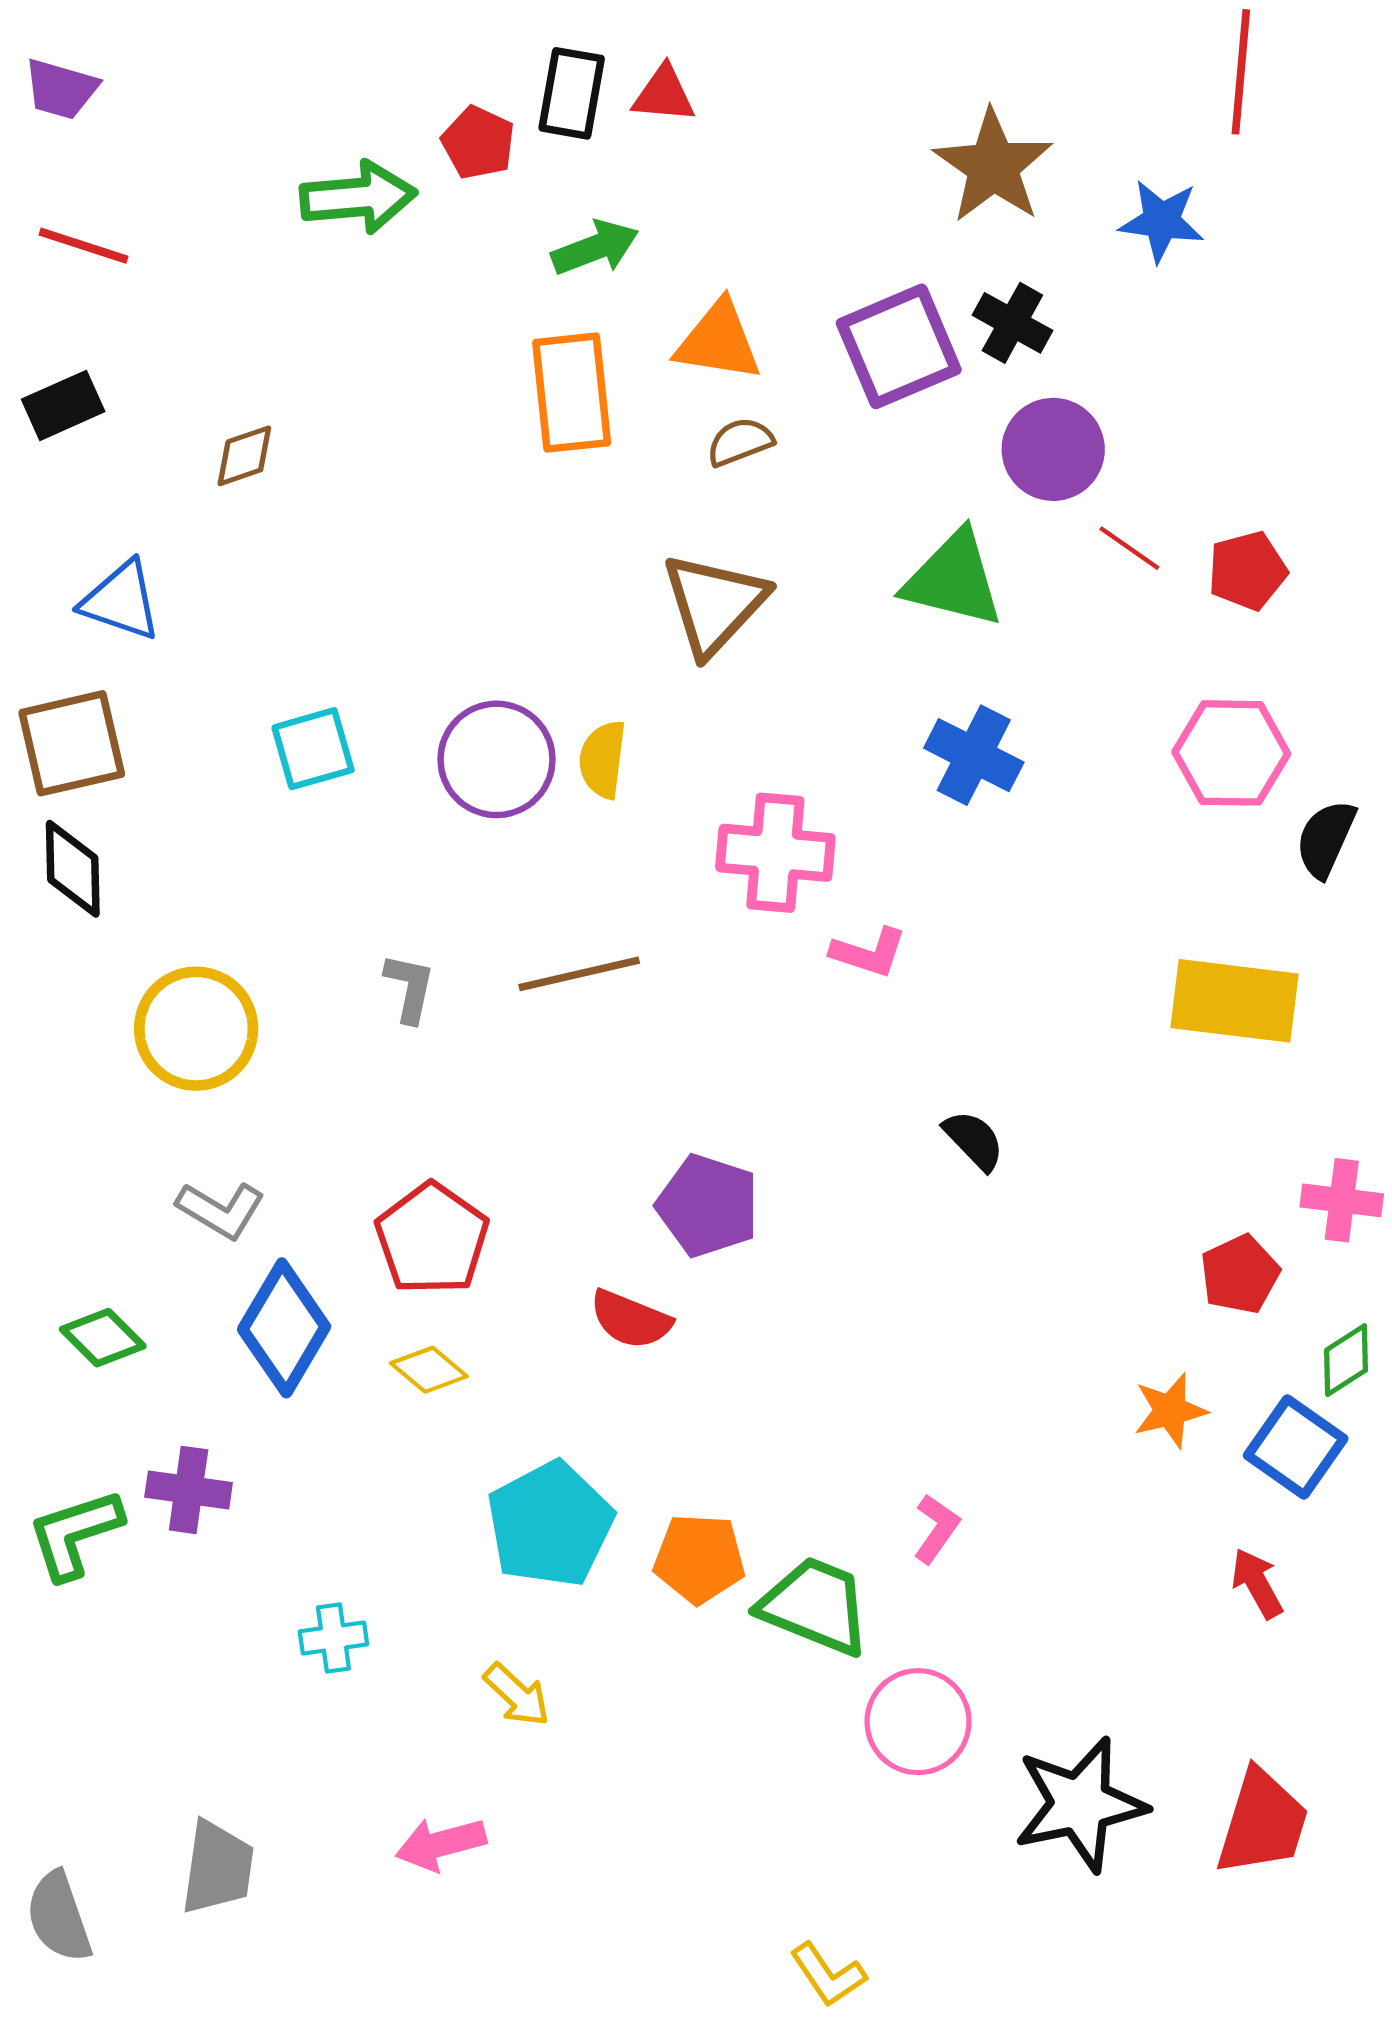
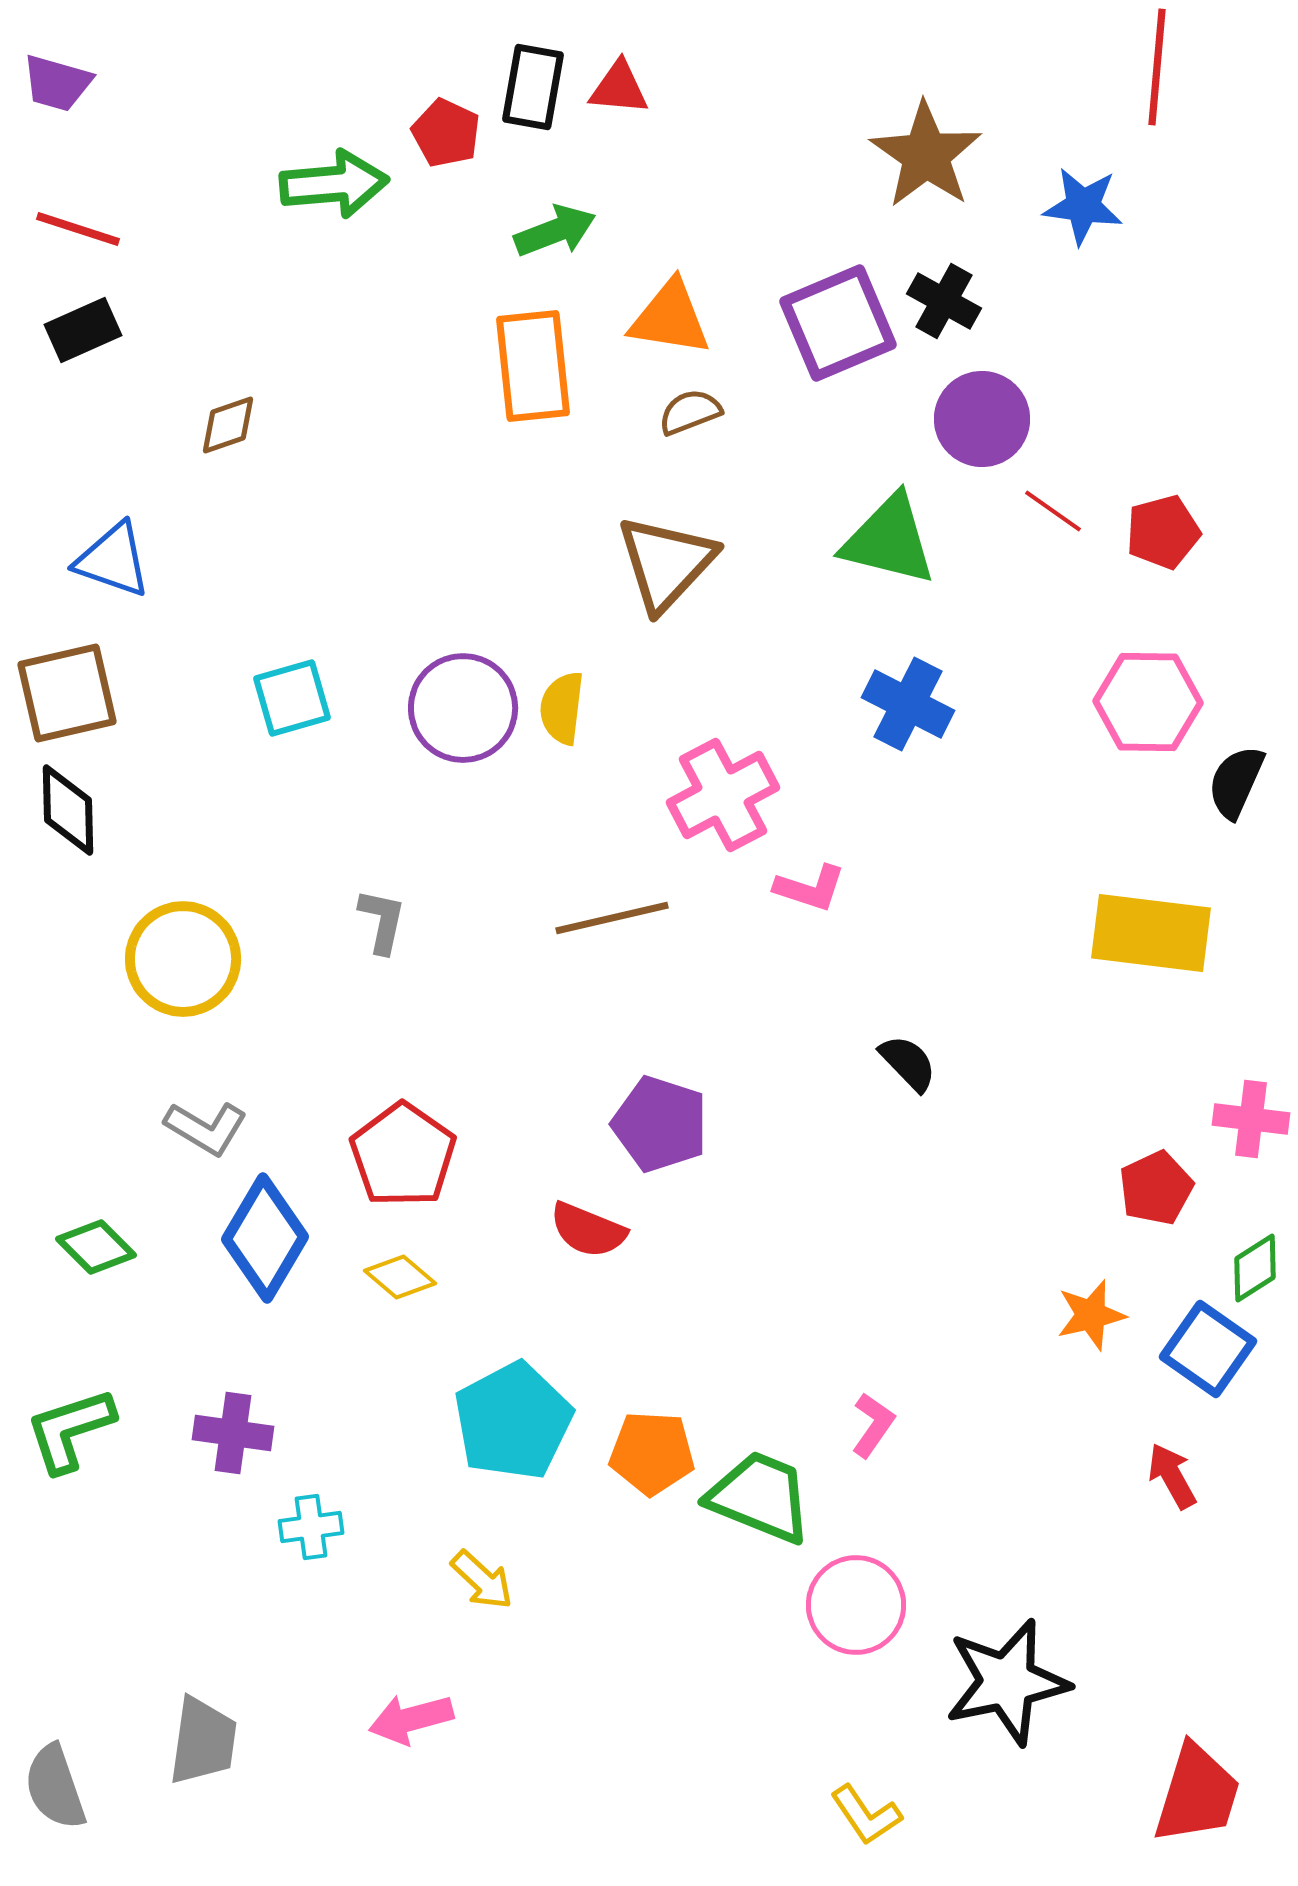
black rectangle: (63, 405) -> (83, 330), moved
pink cross: (775, 853) -> (723, 795), turned -33
brown line: (579, 974) -> (612, 918), moved
purple cross: (189, 1490) -> (233, 1433), moved
red trapezoid: (1262, 1822) -> (1197, 1794), moved
yellow L-shape: (828, 1975) -> (866, 1815), moved

